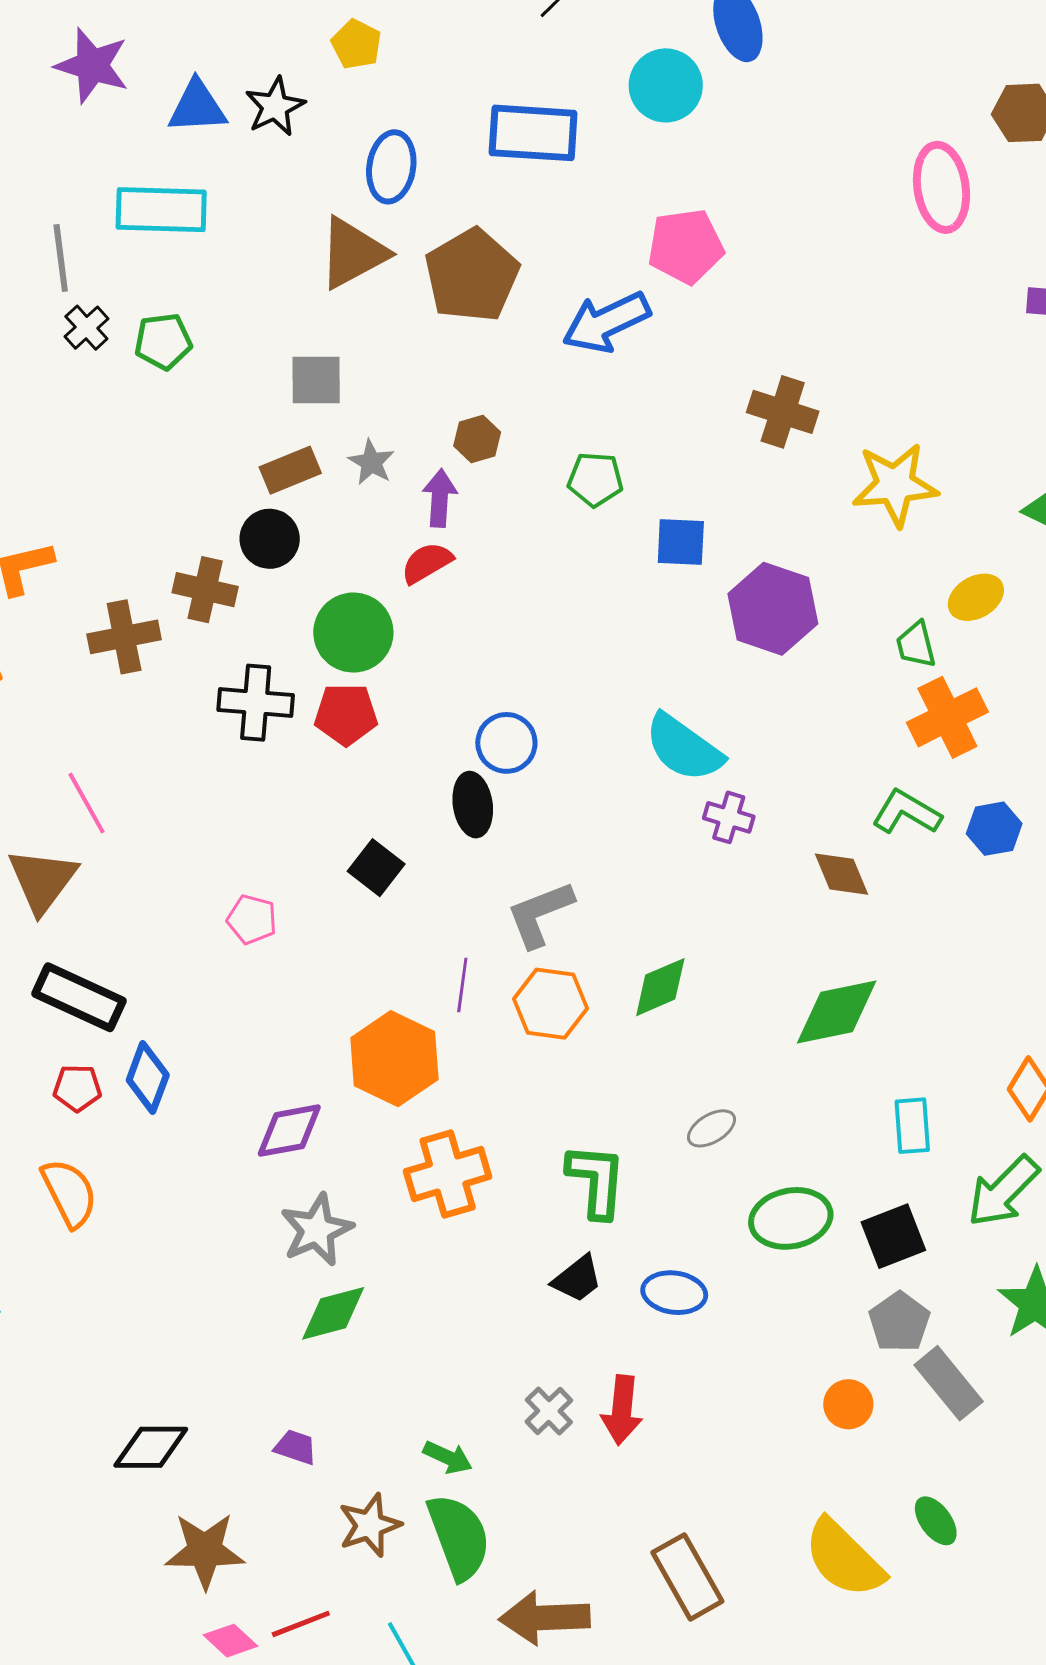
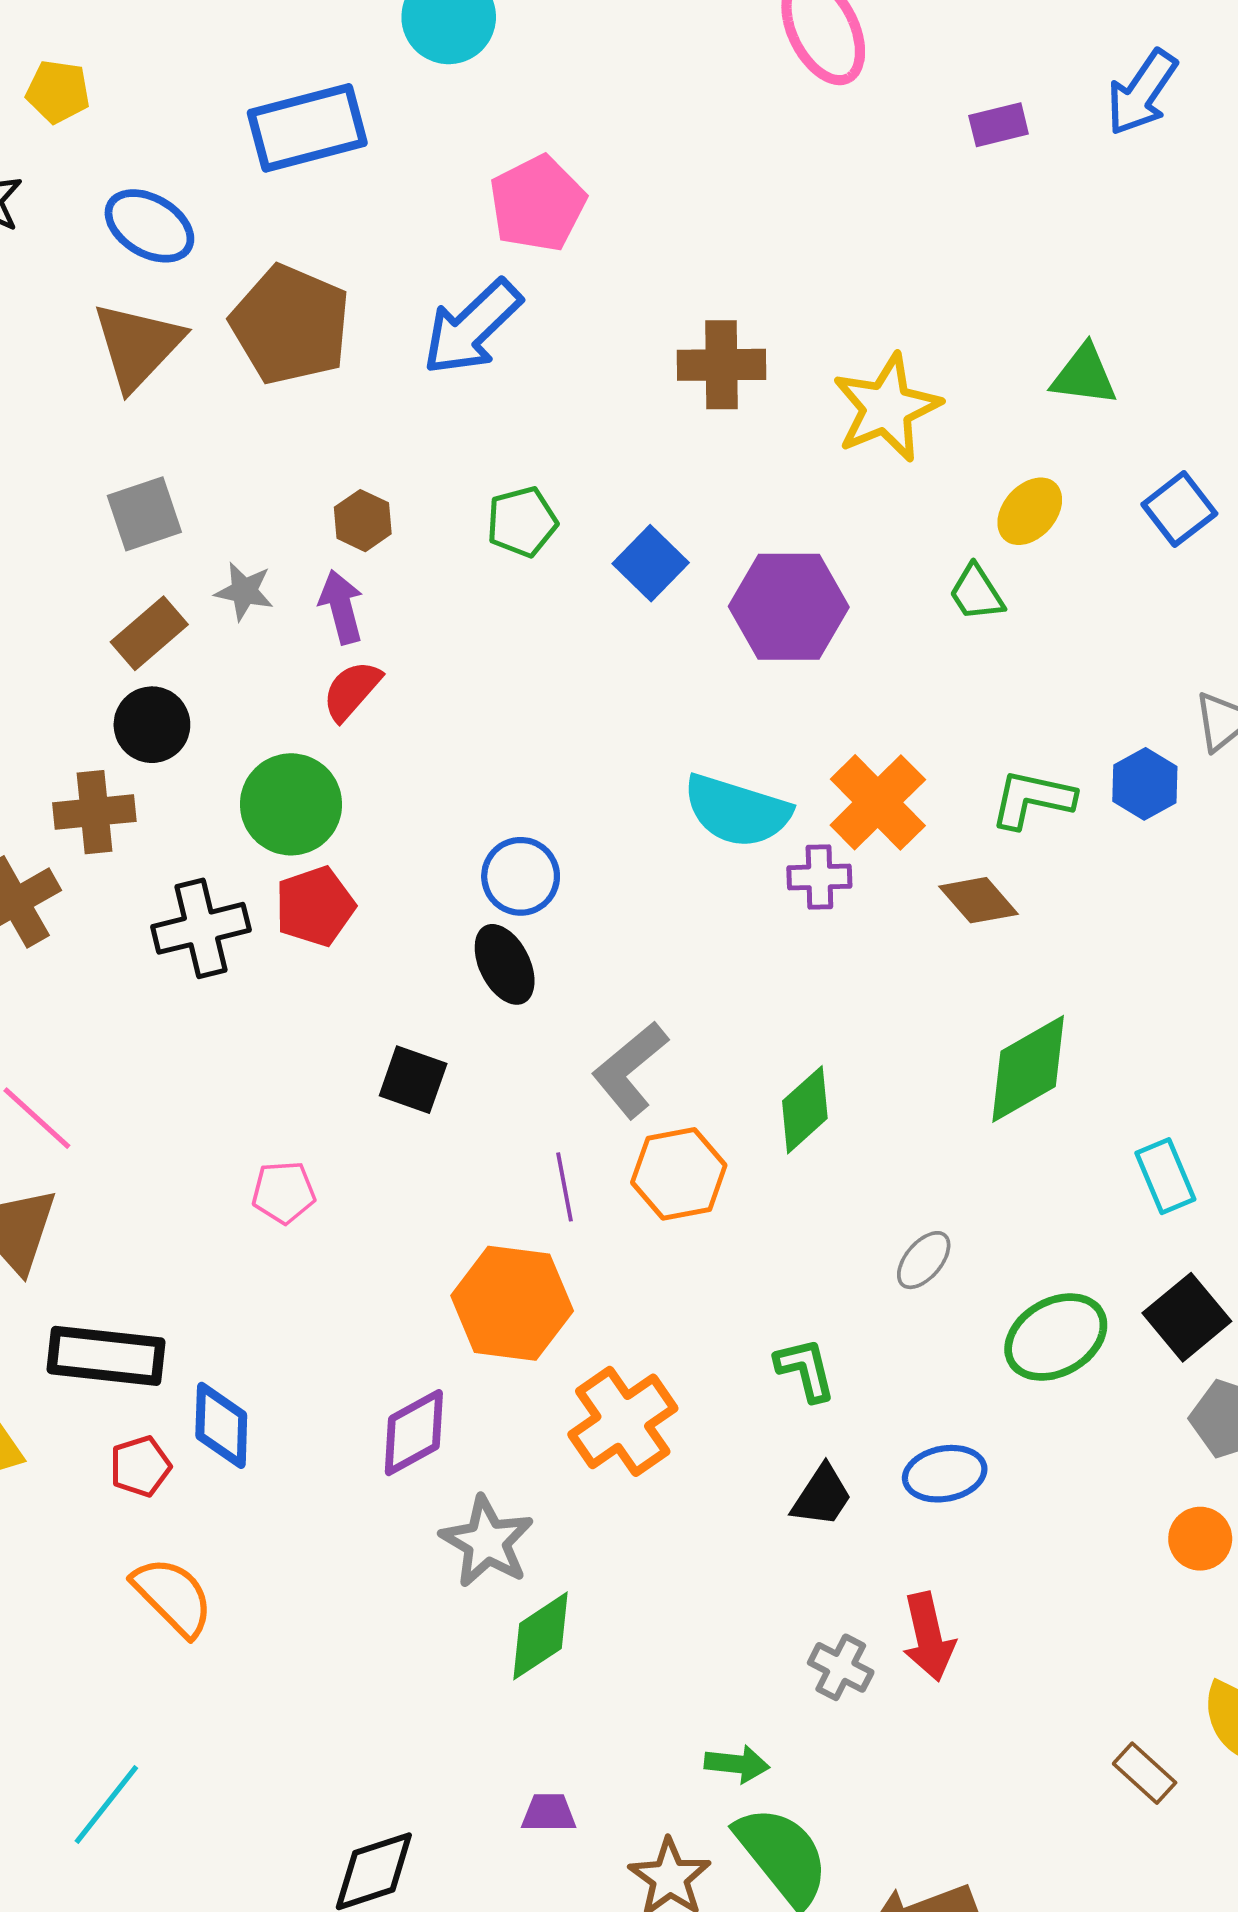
blue ellipse: (391, 167) -> (149, 226), turned -50
blue square: (681, 542) -> (651, 563), turned -30
orange cross: (947, 717) -> (878, 802), moved
green L-shape: (596, 1181) -> (805, 1370), size x0.7
brown rectangle: (687, 1577) -> (1145, 1773), moved, size x0.6

